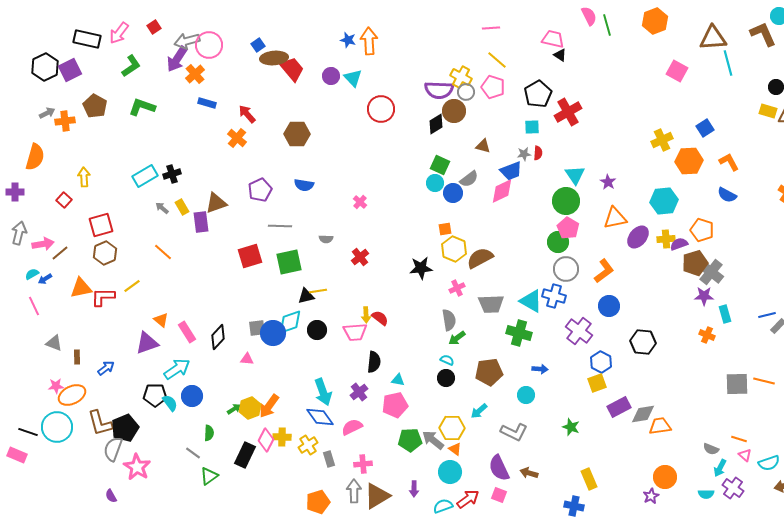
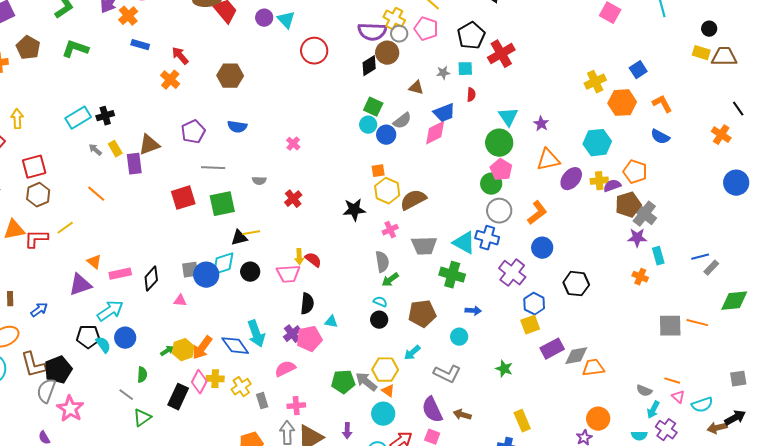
gray star: (524, 154) -> (443, 73), moved
pink rectangle: (187, 332) -> (120, 274), turned -70
pink pentagon: (395, 405) -> (309, 339), moved
blue diamond: (320, 417) -> (235, 346), moved

